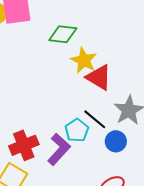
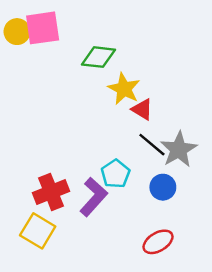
red triangle: (99, 77) -> (142, 109), size x0.7
black line: (95, 119) -> (152, 145), moved

